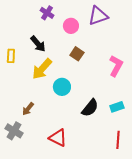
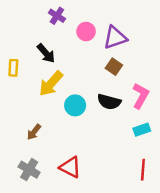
purple triangle: (98, 16) -> (115, 38), moved
brown square: (77, 54) -> (114, 67), moved
pink L-shape: (116, 66) -> (141, 96), moved
black semicircle: (90, 108) -> (109, 102), moved, turned 66
gray cross: (14, 131) -> (29, 170), moved

